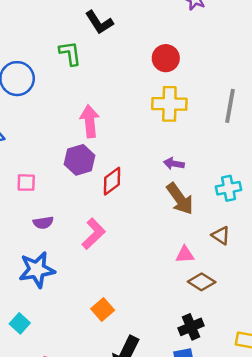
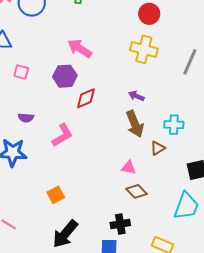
pink arrow: (90, 121) -> (80, 48), turned -65
pink square: (26, 183) -> (21, 72), moved
brown triangle: (221, 236) -> (158, 148), moved, turned 42

